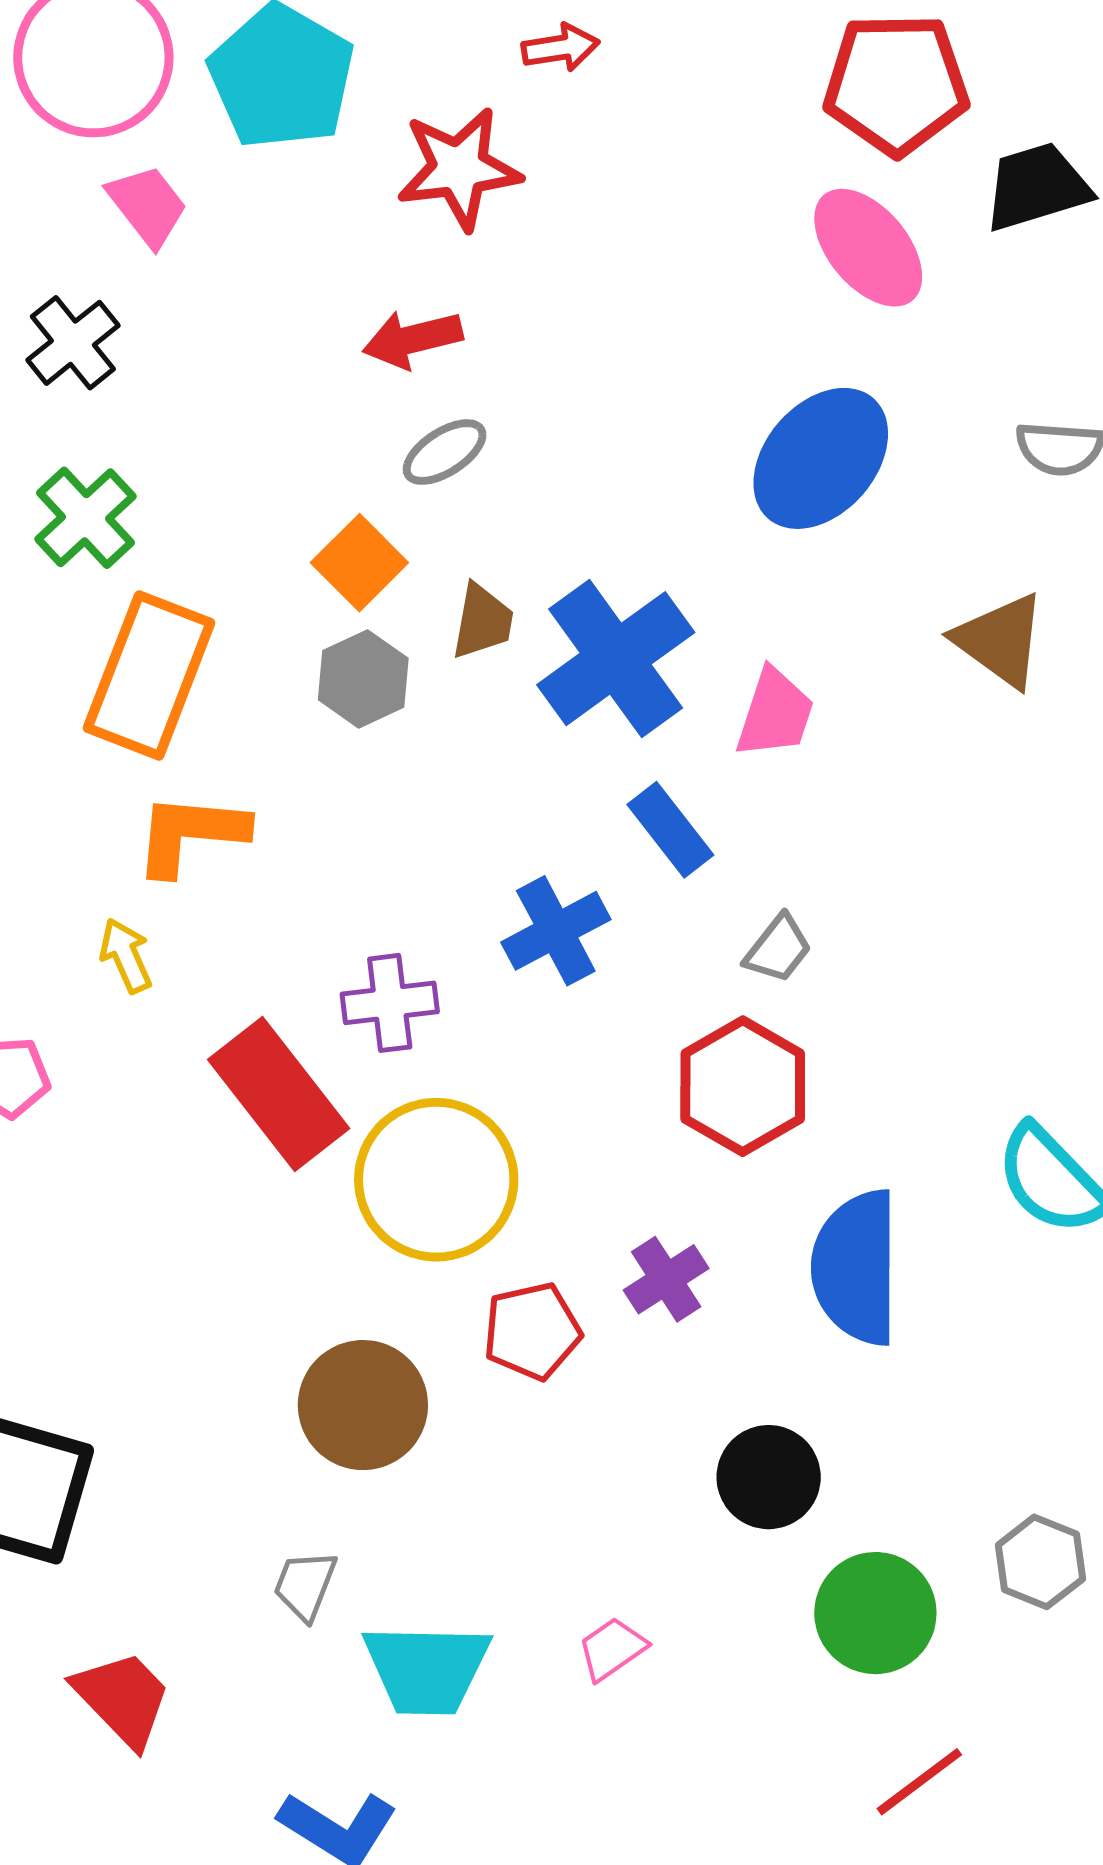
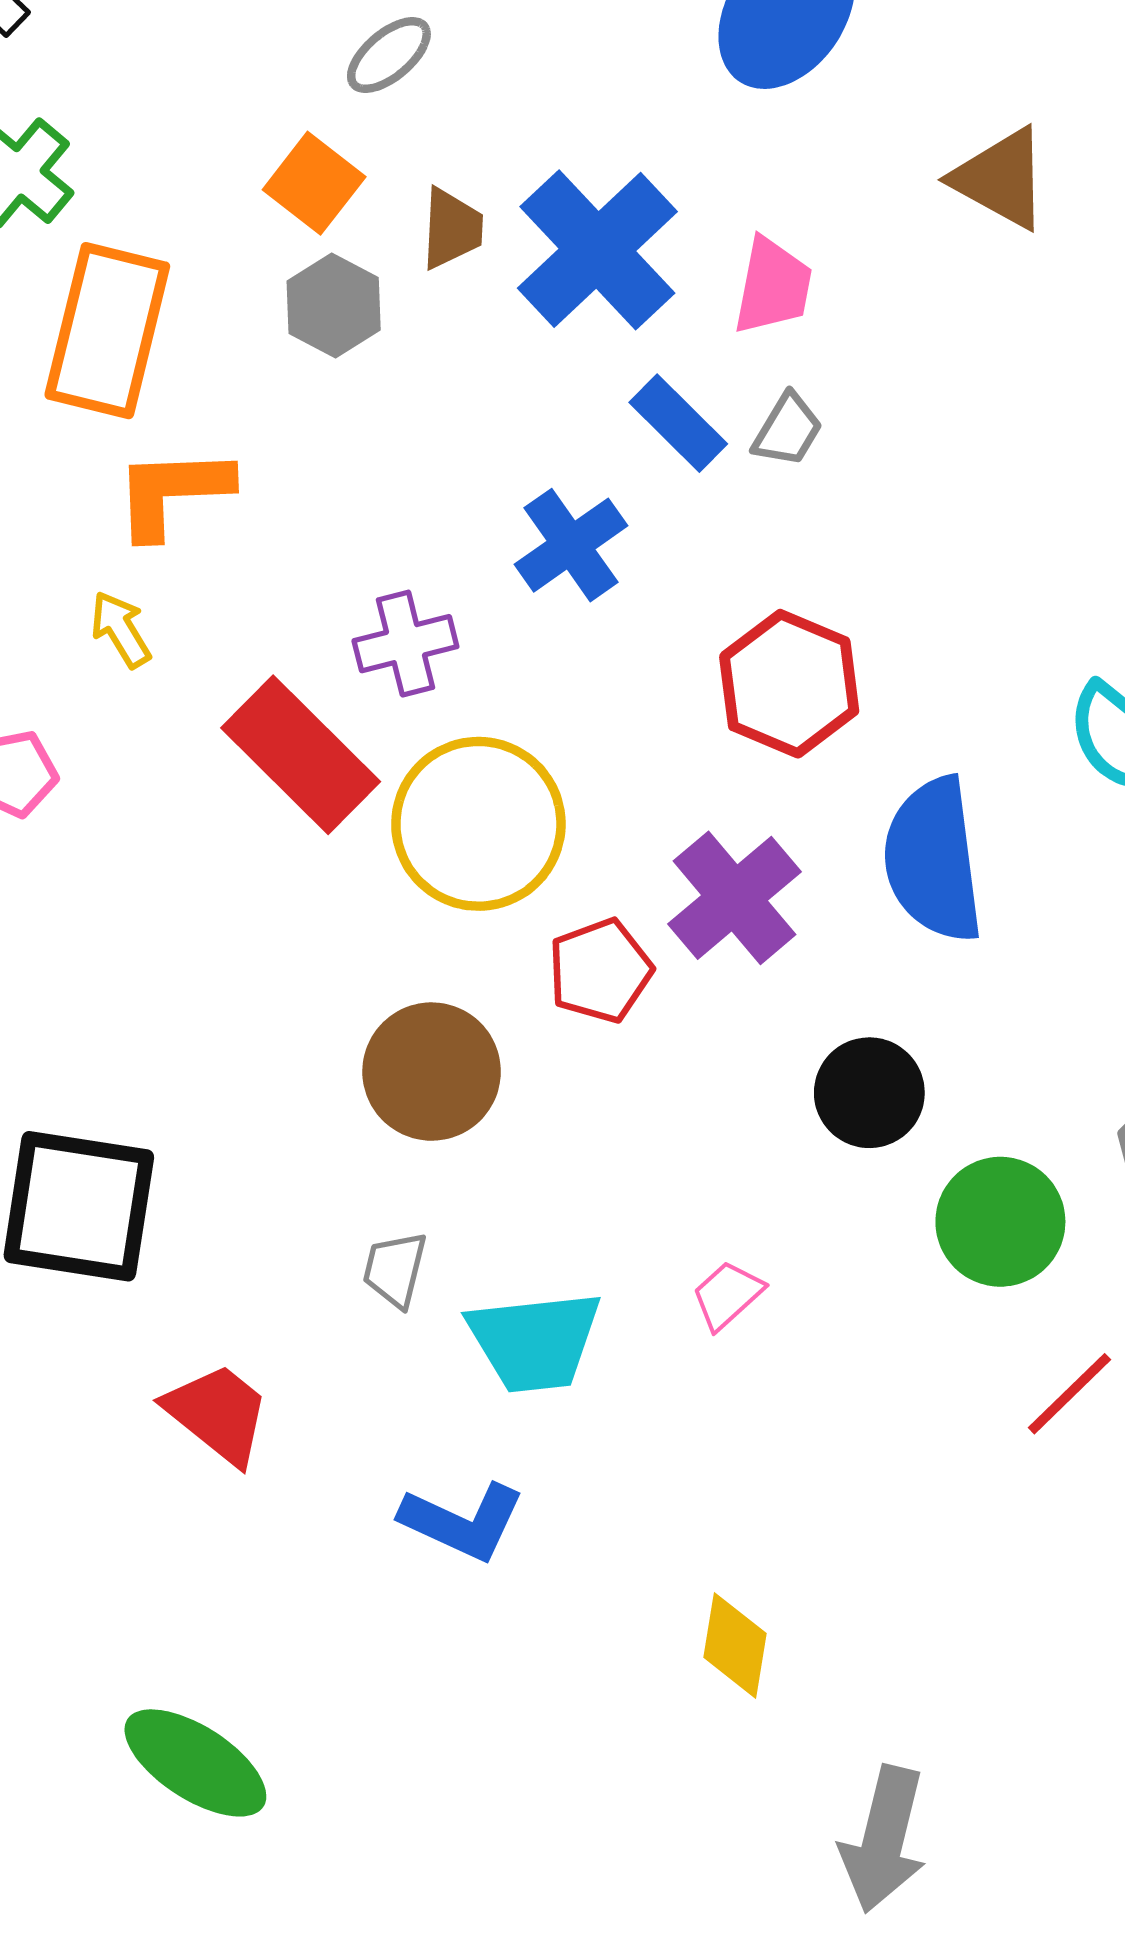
gray trapezoid: (778, 949) -> (788, 430), moved
purple cross: (666, 1279) -> (735, 898), size x1.5

